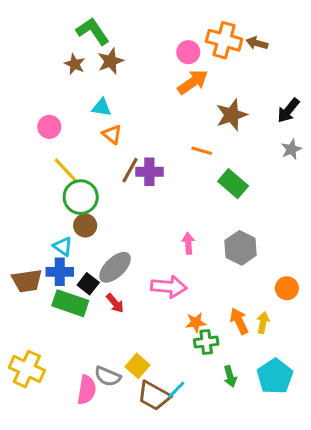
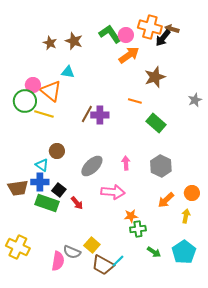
green L-shape: (93, 31) -> (110, 34), moved
brown star: (111, 61) -> (74, 41), turned -30
black arrow: (288, 110) -> (163, 38), moved
orange triangle: (112, 134) -> (51, 91), moved, size x1.6
yellow line: (66, 170) -> (44, 114), turned -30
green circle: (81, 197) -> (25, 101), moved
gray ellipse: (115, 267) -> (92, 166), moved
orange arrow: (239, 321) -> (166, 200), moved, turned -108
yellow arrow: (263, 323) -> (186, 216), moved
green arrow: (230, 376) -> (154, 252), turned -40

